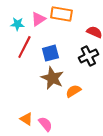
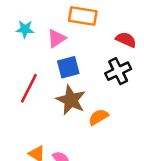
pink triangle: (38, 19) -> (56, 38), moved
red line: (24, 47) -> (29, 88), moved

